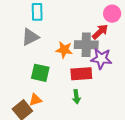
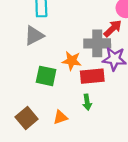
orange star: (64, 50) -> (72, 61), moved
orange triangle: (35, 100) -> (60, 117), moved

